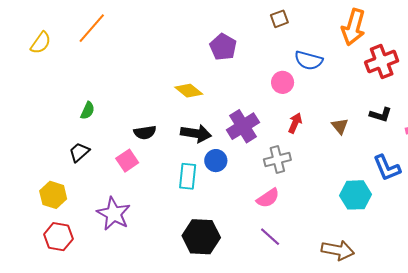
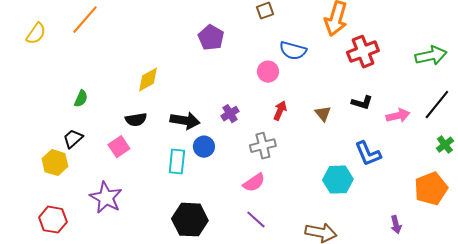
yellow diamond: (189, 91) -> (148, 80), moved, turned -68
purple cross: (243, 126) -> (230, 114), size x0.6
yellow hexagon: (53, 195) -> (55, 163), moved

